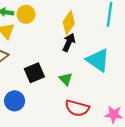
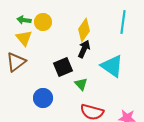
black square: (34, 73) -> (63, 67), moved
blue circle: (15, 101) -> (43, 98), moved

